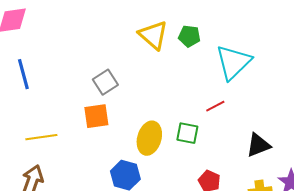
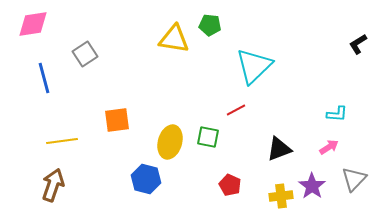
yellow triangle: (153, 35) -> (174, 39), turned -32
green pentagon: (189, 36) -> (210, 25), moved
gray square: (105, 82) -> (85, 54), moved

